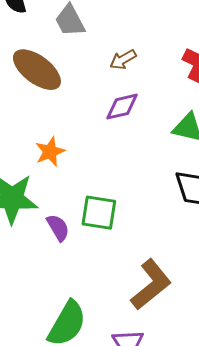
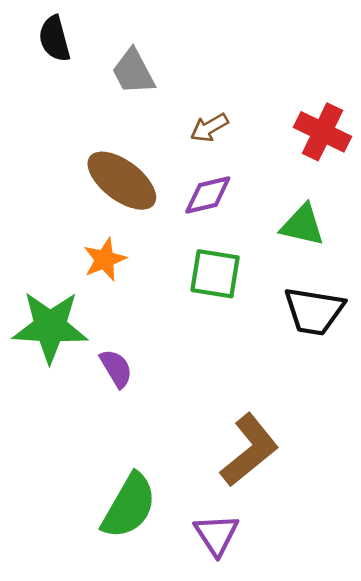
brown ellipse: (37, 70) -> (122, 181), moved
green square: (99, 213) -> (215, 274), moved

